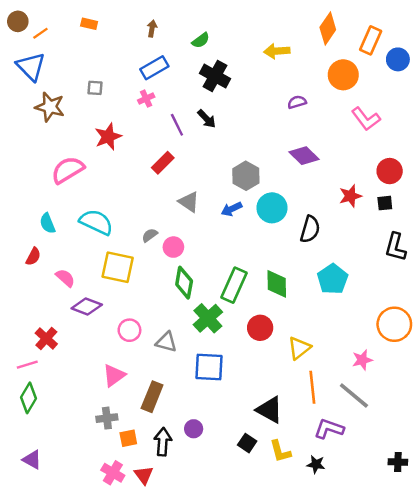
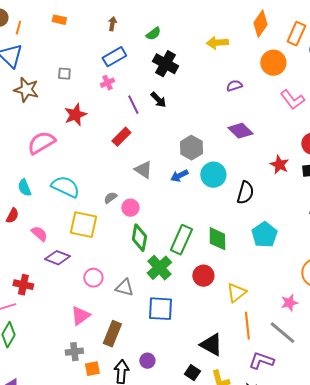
orange line: (40, 33) -> (18, 28), turned -40
red star: (350, 196) -> (279, 165), turned -30
red cross: (46, 338) -> (23, 285), turned -30

